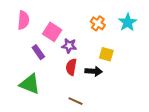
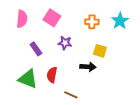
orange cross: (98, 23) -> (92, 22), turned -32
pink square: (52, 32) -> (52, 18), moved
red semicircle: (71, 67) -> (52, 75), moved

